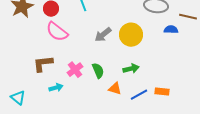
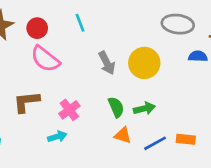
gray arrow: (103, 35) -> (107, 63), turned -78
green semicircle: (98, 71) -> (116, 107), moved
cyan arrow: (56, 88) -> (57, 137), moved

